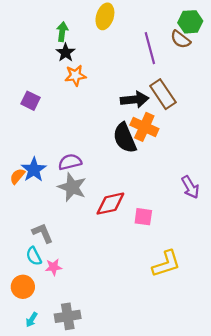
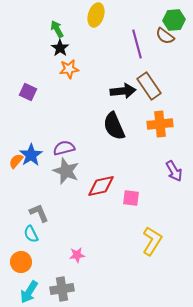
green arrow: (62, 32) -> (57, 29), turned -36
orange cross: (144, 127) -> (160, 124), moved, turned -30
yellow L-shape: (166, 264) -> (152, 241), turned -40
pink star: (54, 267) -> (77, 255), moved
cyan arrow: (32, 320) -> (29, 292), size x1.6

